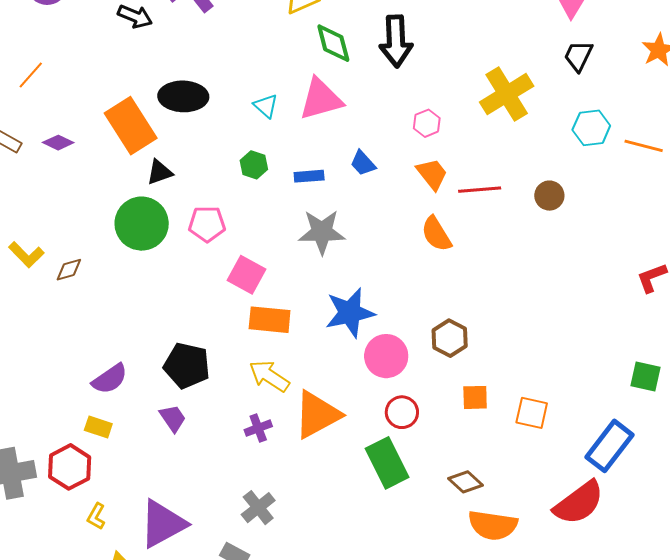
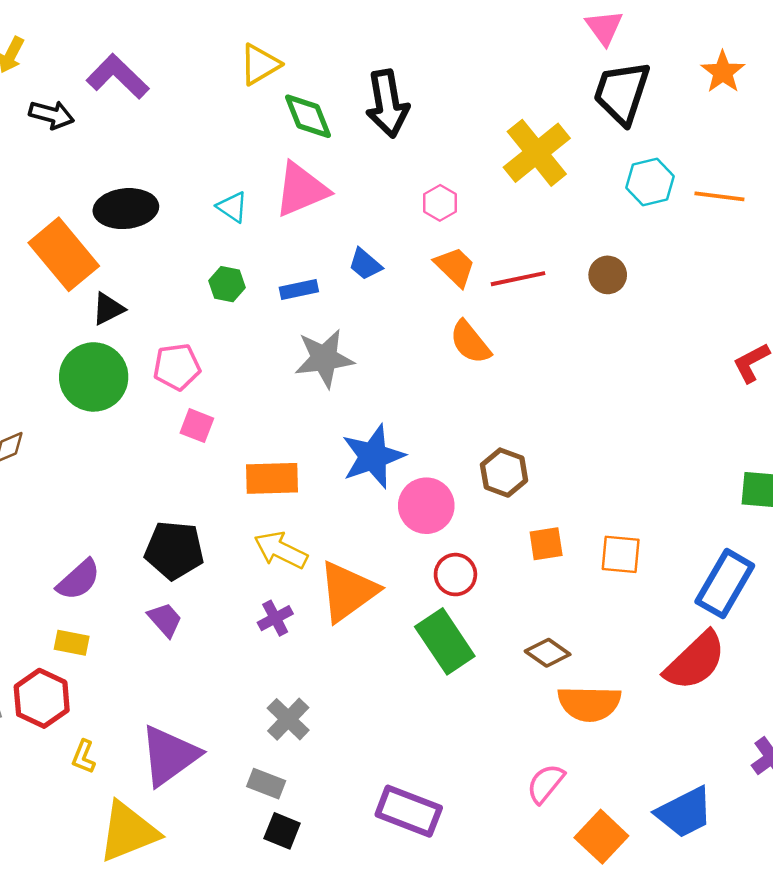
black trapezoid: (578, 56) -> (622, 93), size x1.6
pink square: (246, 275) -> (197, 426), moved, size x0.7

